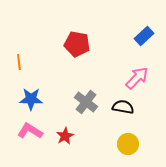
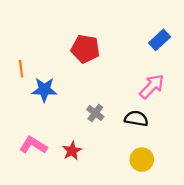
blue star: (31, 99) -> (44, 90), moved
gray cross: (86, 102) -> (95, 113), size x0.7

